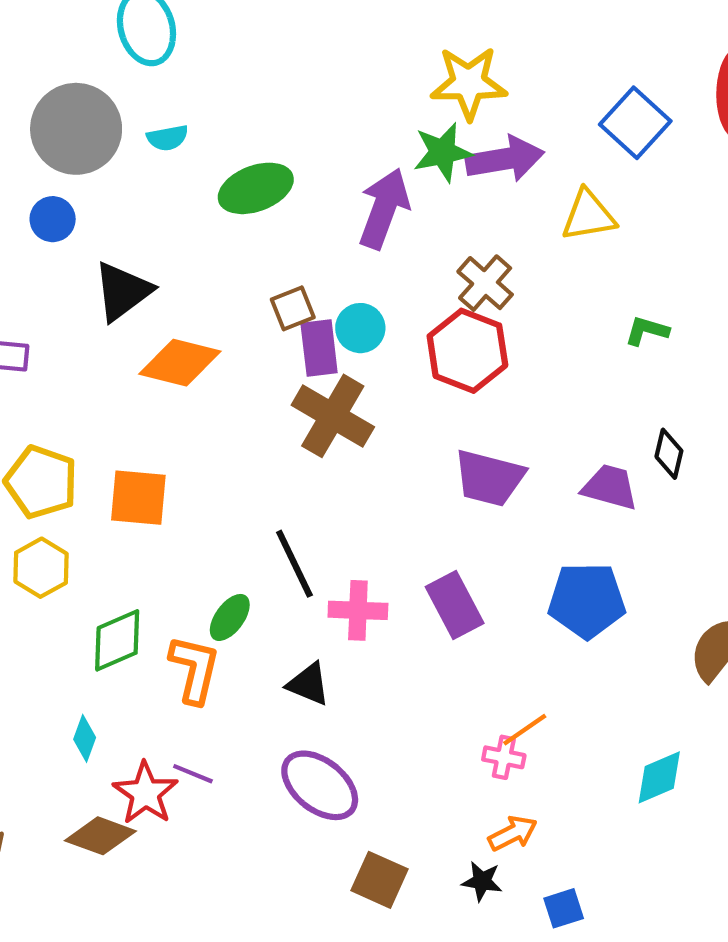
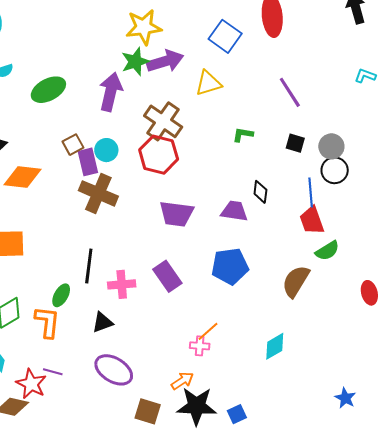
brown cross: (485, 283) -> (163, 121), size x1.4
black line: (294, 564) -> (89, 266), turned 40
black triangle: (308, 684) -> (102, 322), turned -35
orange arrow: (513, 833) -> (182, 381), moved
black star: (482, 881) -> (197, 406), size x2.0

